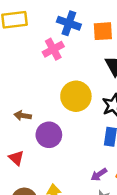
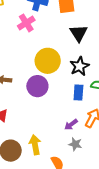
purple circle: (49, 135) -> (37, 86), moved

